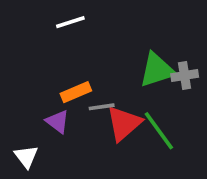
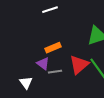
gray line: (102, 107) -> (55, 72), moved

